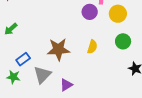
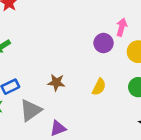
brown star: (58, 49) -> (56, 82), size x0.6

